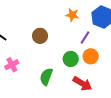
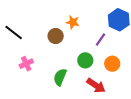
orange star: (72, 15) -> (73, 22), moved
orange circle: (91, 56) -> (112, 64), moved

